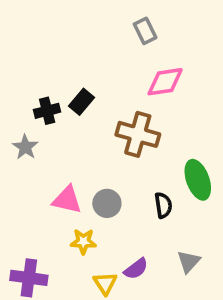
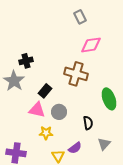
black rectangle: (82, 102) -> (45, 91), moved
gray star: (25, 147) -> (14, 81), size x1.5
black semicircle: (163, 205) -> (88, 123), moved

